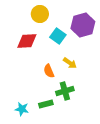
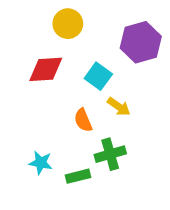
cyan square: (58, 36) -> (98, 76), moved
cyan star: (22, 109) -> (41, 163), moved

